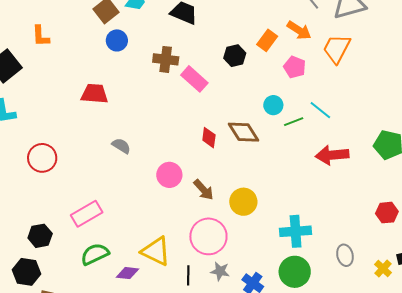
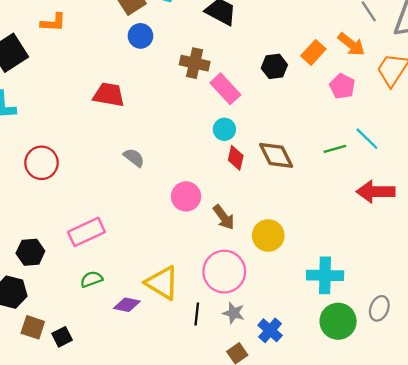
orange L-shape: (41, 36) -> (53, 22), turned -90
cyan circle: (273, 105) -> (224, 129), moved
green semicircle: (95, 254) -> (91, 279), size x0.7
gray ellipse: (345, 255) -> (379, 308), turned 30
green circle: (295, 272) -> (338, 321), moved

